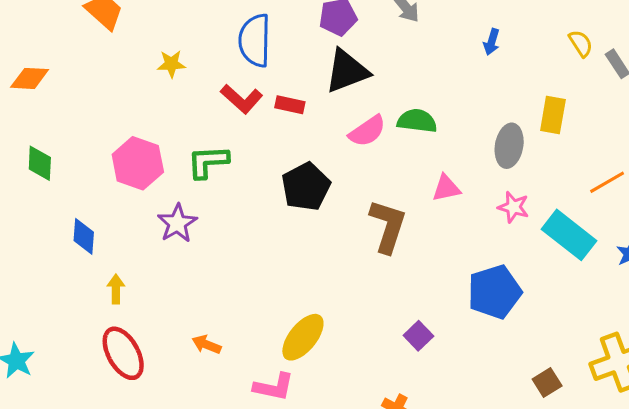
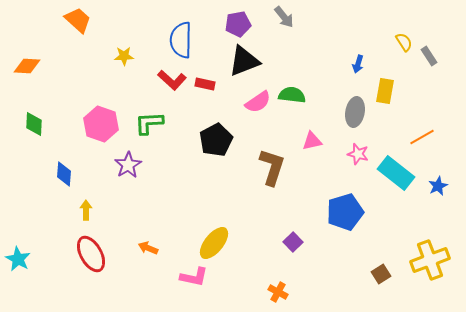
blue arrow: (492, 42) -> (358, 64), moved

